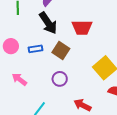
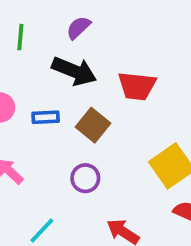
black arrow: (48, 23) -> (74, 71), turned -40

